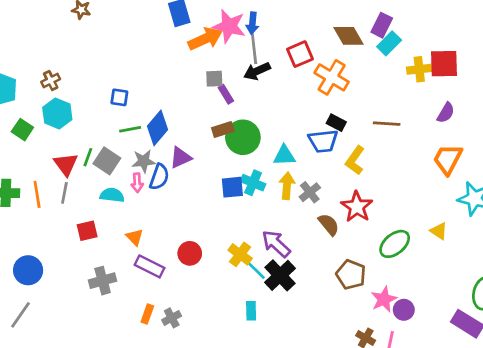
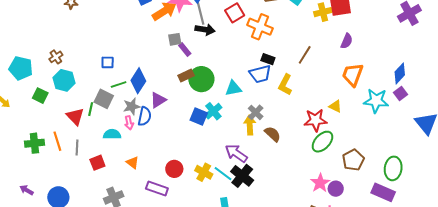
black arrow: (257, 71) -> (205, 30), turned -138
brown line: (387, 124) -> (305, 55), turned -54
gray square: (107, 161) -> (104, 99), moved
cyan cross: (253, 183) -> (213, 111), turned 36
yellow arrow: (287, 186) -> (250, 125), moved
blue square: (232, 187) -> (199, 117), turned 36
gray line: (64, 193) -> (77, 147), moved
red star: (357, 207) -> (316, 120), moved, turned -30
yellow triangle: (439, 231) -> (335, 106), moved
yellow cross: (240, 254) -> (204, 172), moved
purple rectangle: (150, 266) -> (157, 188), moved
brown pentagon: (351, 275) -> (353, 160), moved, turned 30

